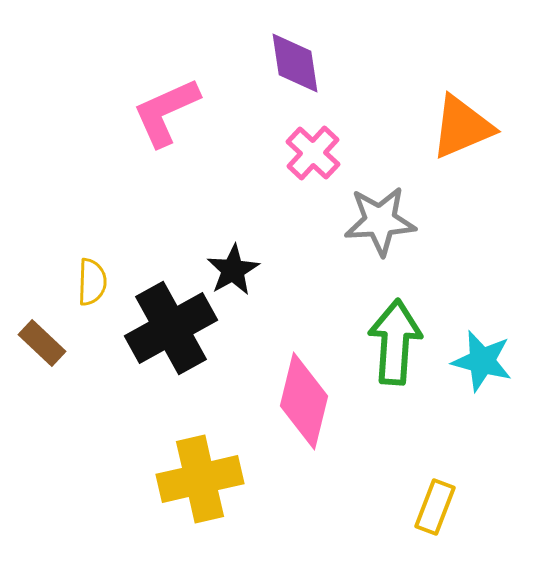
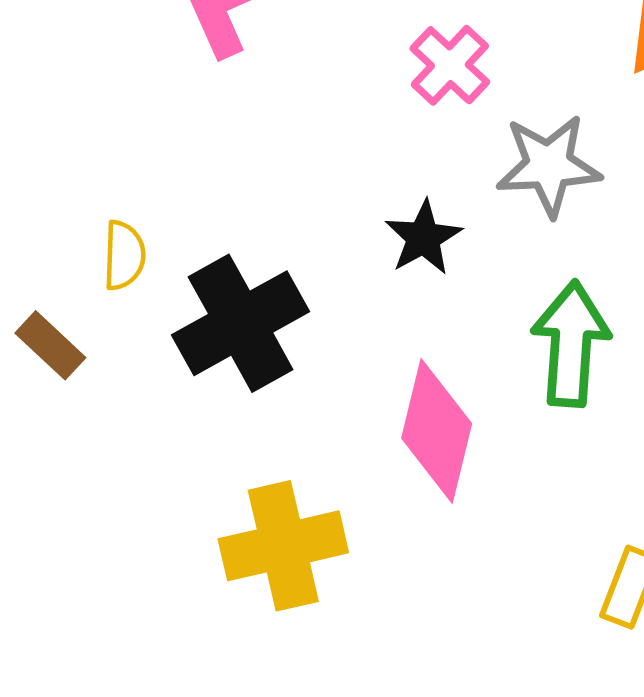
black star: (233, 270) -> (423, 238), moved

